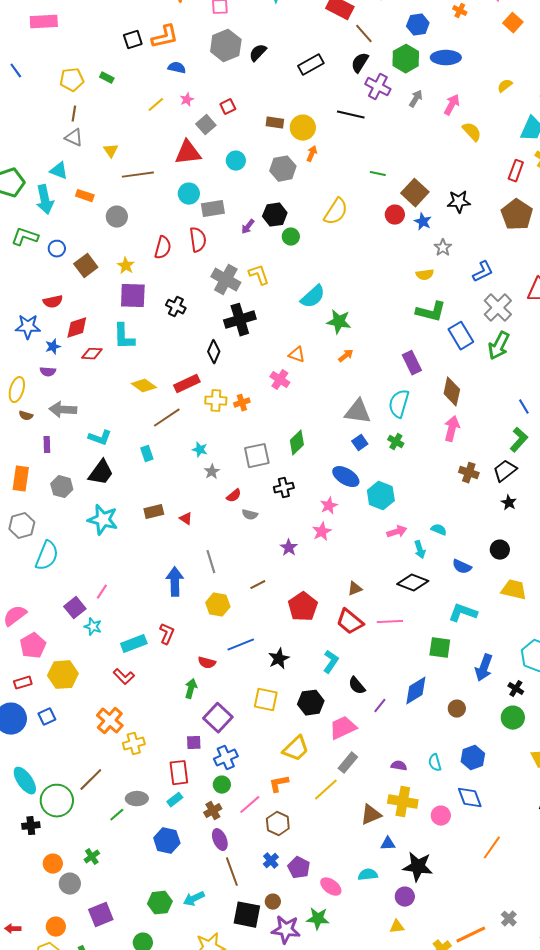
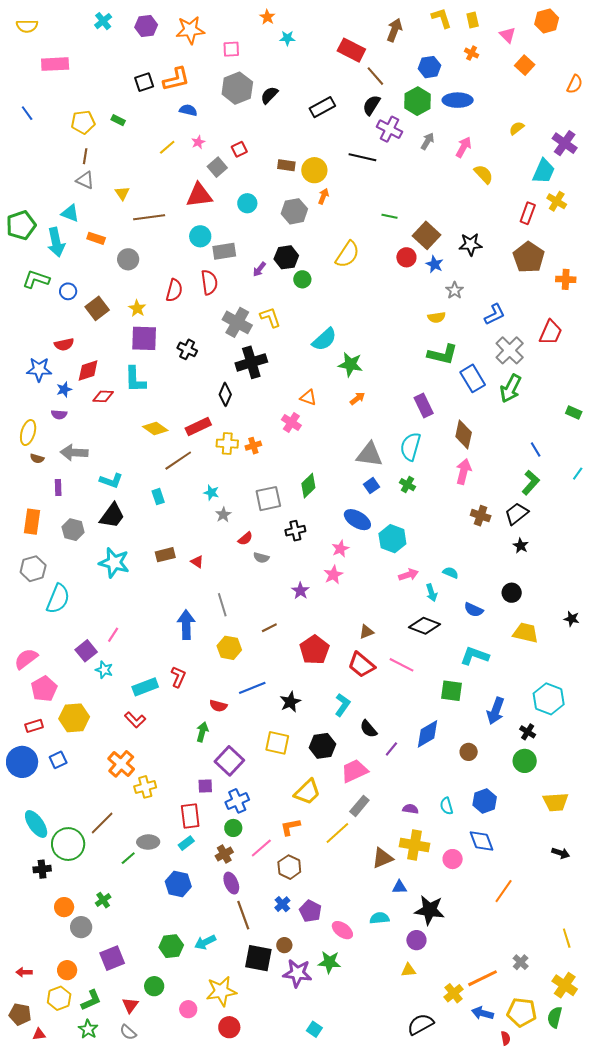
pink line: (390, 622) -> (401, 665), turned 30

